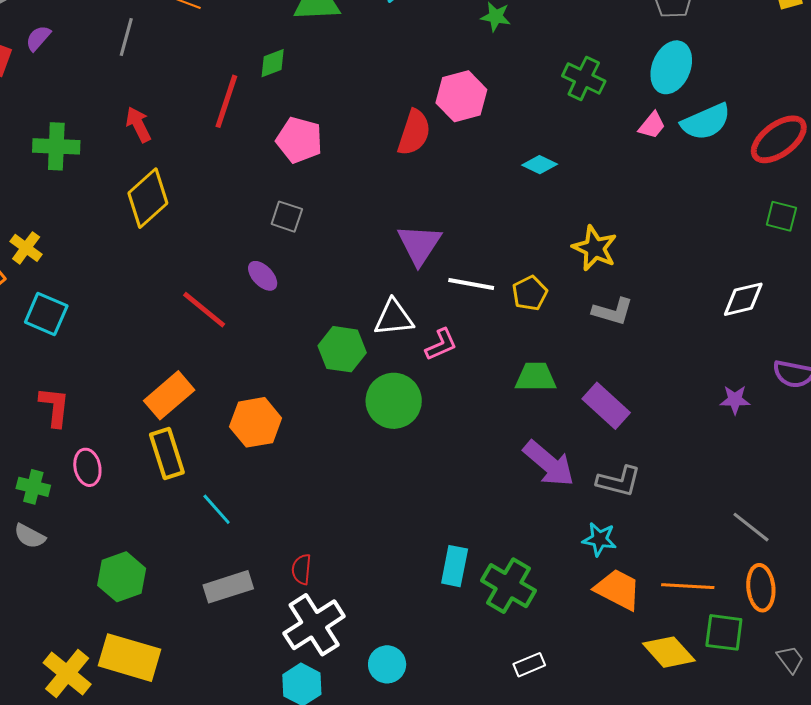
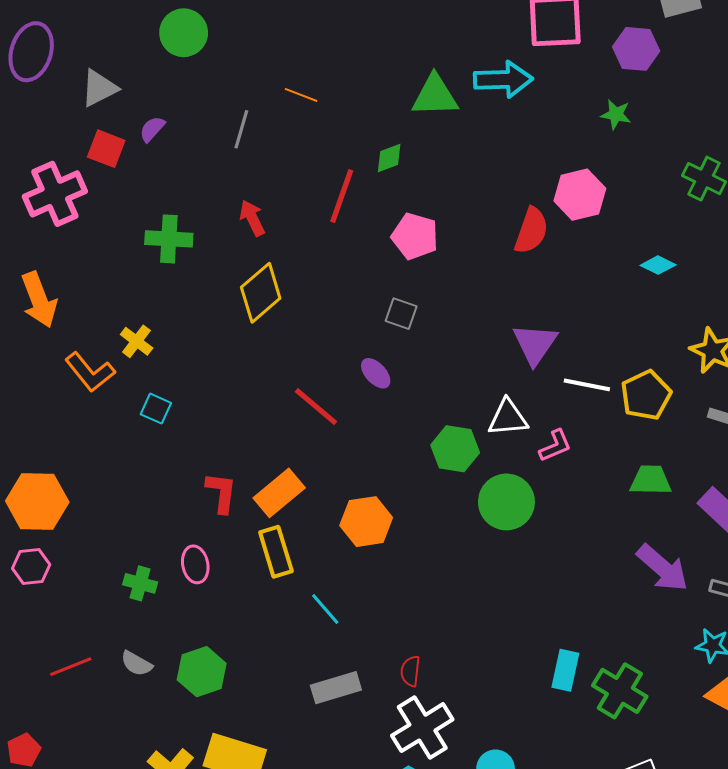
yellow pentagon: (530, 293) -> (646, 395), size x1.4
cyan square: (46, 314) -> (156, 409), size x0.7
red L-shape: (55, 407) -> (221, 493), moved
gray semicircle: (30, 536) -> (137, 664), moved
green hexagon: (122, 577) -> (202, 672), moved

